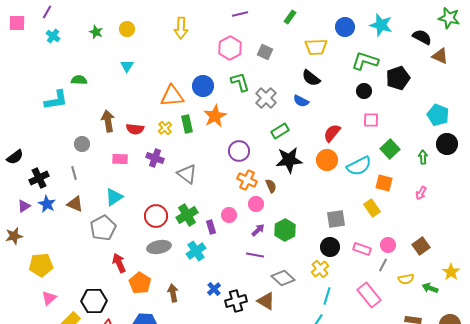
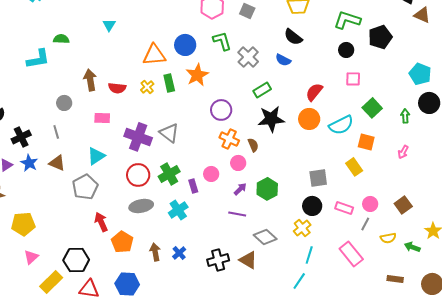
purple cross: (155, 158) -> (138, 137), moved, size x1.5
blue cross: (214, 289) -> (179, 253), moved

